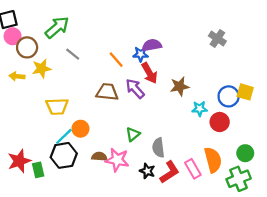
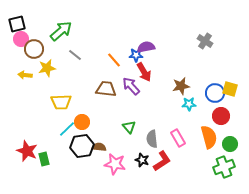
brown star: (180, 86) -> (181, 86), moved
red circle: (220, 122) -> (221, 116), moved
green triangle: (133, 134) -> (129, 127), turned -32
black hexagon: (64, 155) -> (82, 146), moved
pink star: (117, 160) -> (115, 164), moved
orange semicircle: (213, 160) -> (209, 137), moved
red star: (19, 161) -> (27, 151), turned -30
pink rectangle: (193, 169) -> (178, 138), moved

